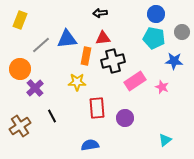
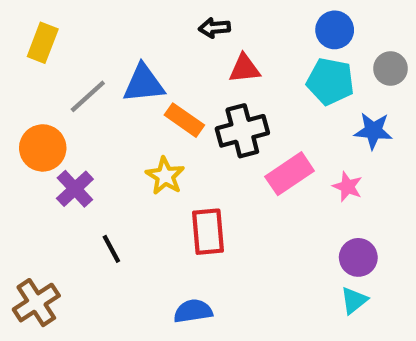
red triangle: (103, 38) -> (244, 69), moved
orange rectangle: (86, 56) -> (184, 120), turned -66
yellow star: (77, 82) -> (165, 176), turned 30
purple circle: (125, 118) -> (358, 257), moved
brown cross: (20, 126) -> (36, 303), moved

